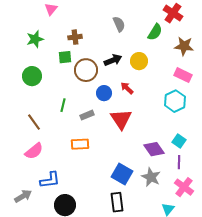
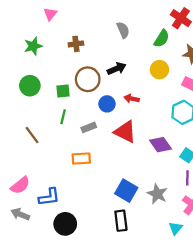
green square: (65, 57) -> (63, 91), moved
yellow circle: (139, 61) -> (159, 70), moved
red arrow: (127, 88) -> (132, 99), turned -32
red triangle: (121, 119) -> (125, 132), turned -30
purple diamond: (154, 149) -> (161, 145), moved
pink semicircle: (34, 151) -> (20, 185), moved
gray arrow: (23, 196) -> (20, 214), turned -126

